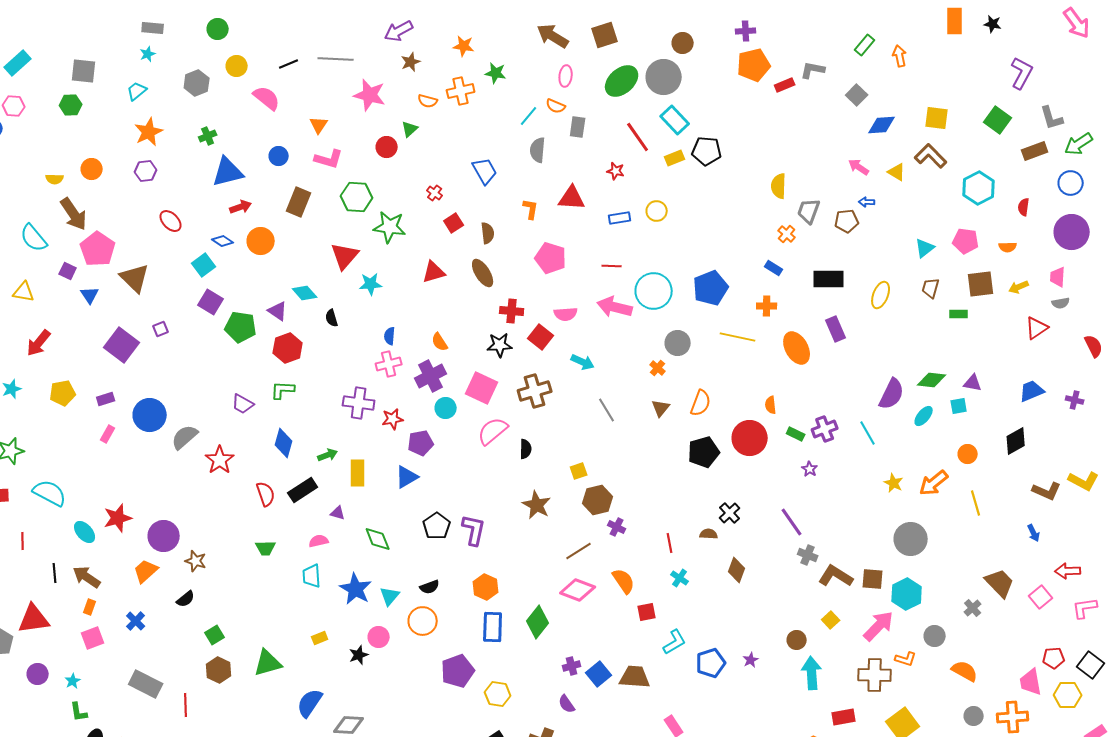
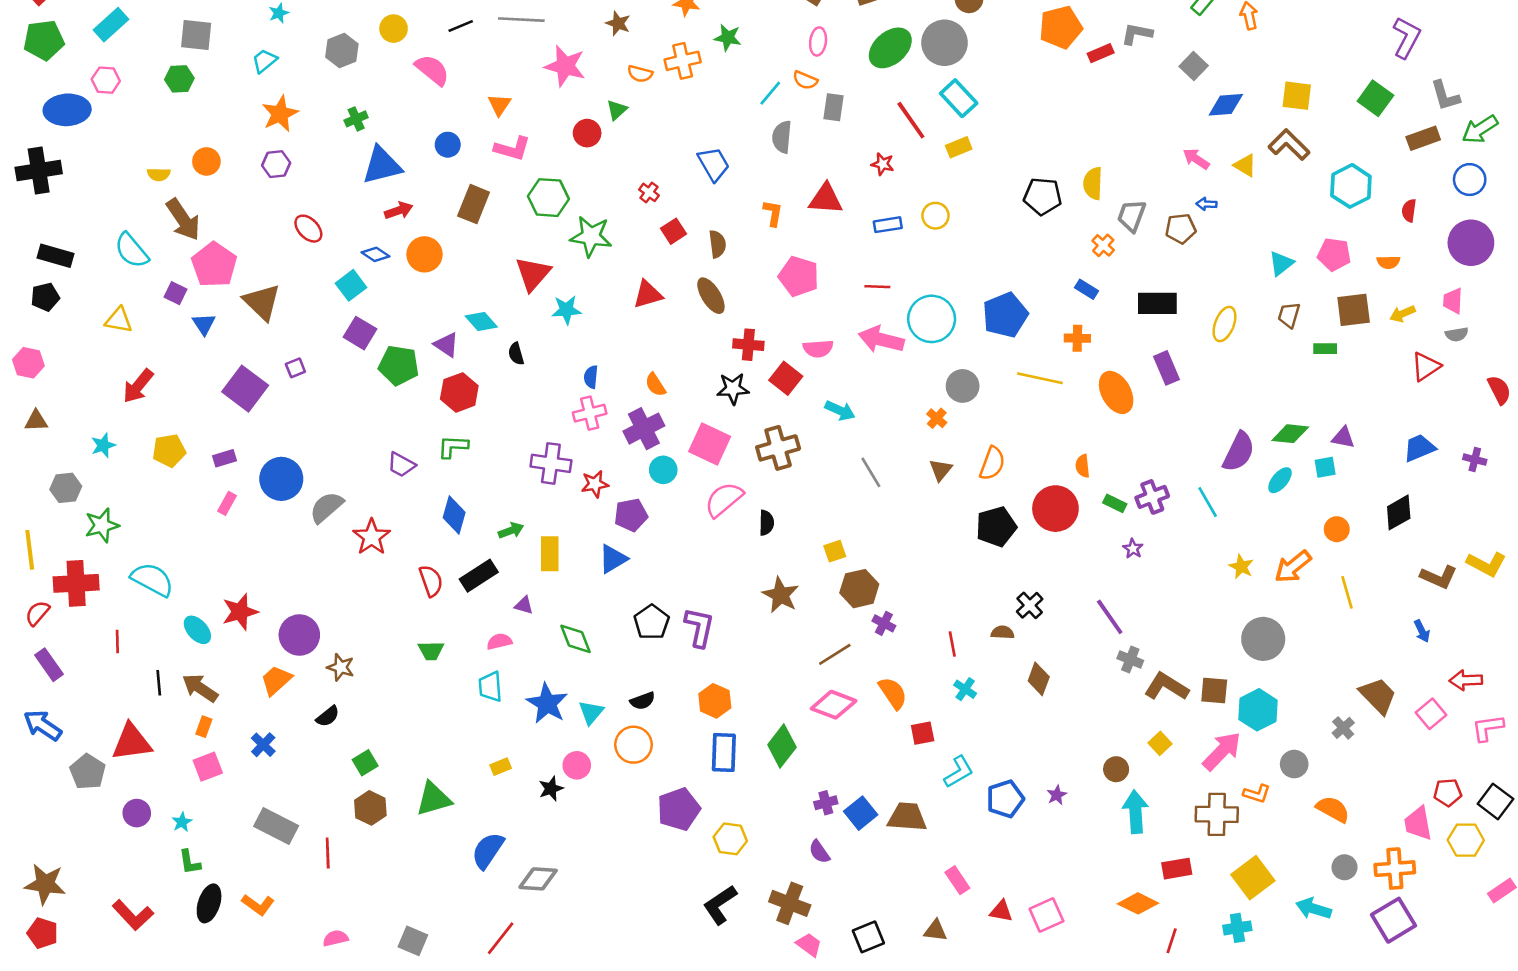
brown star: (411, 62) -> (618, 23), turned -30
black pentagon: (707, 151) -> (1043, 196), moved

